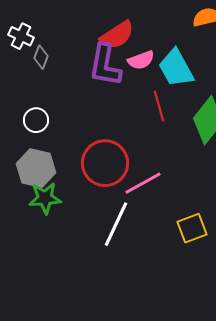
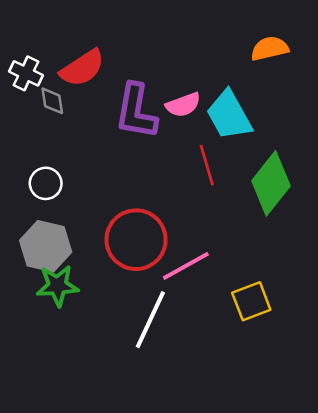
red semicircle: (117, 35) -> (82, 68), moved
gray diamond: (41, 57) -> (52, 101), turned -30
yellow square: (192, 228) -> (251, 301), moved

